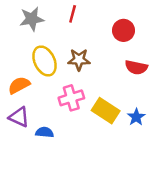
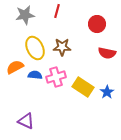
purple triangle: (19, 117) -> (26, 121), moved
blue semicircle: (45, 132) -> (35, 75), moved

